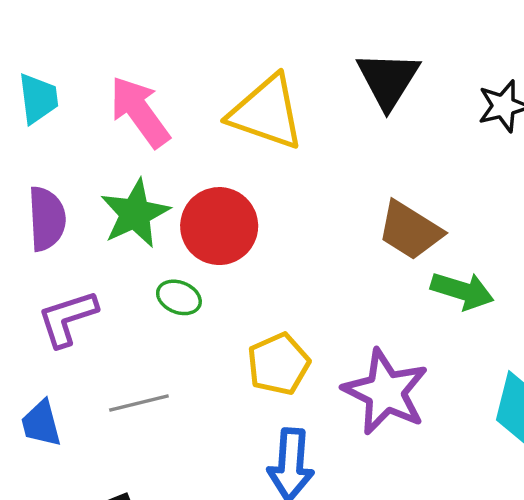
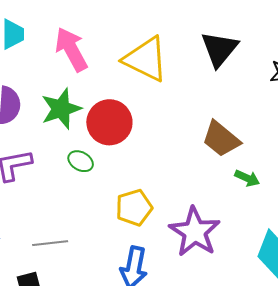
green arrow: (462, 291) -> (247, 178), size x0.7
gray line: (139, 403) -> (50, 243), moved

